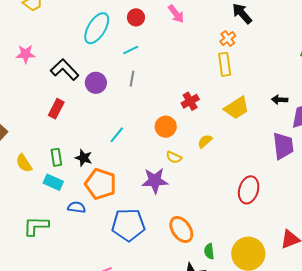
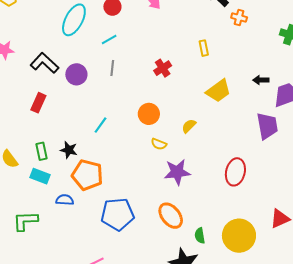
orange cross: (228, 39) -> (239, 18), moved, turned -35
yellow rectangle: (225, 64) -> (204, 48), size x0.7
red cross: (190, 101) -> (163, 68), moved
purple star: (155, 181) -> (177, 172), moved

